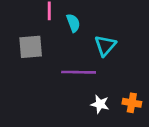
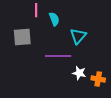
white star: (100, 104) -> (79, 73), moved

